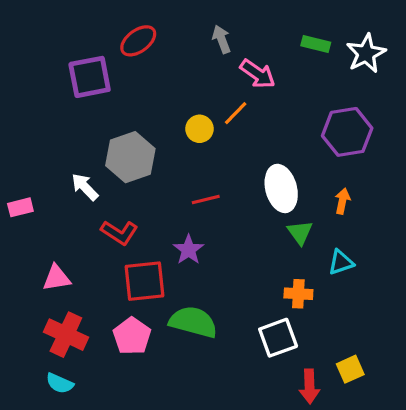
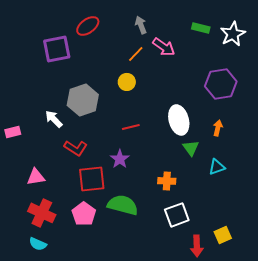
orange line: (236, 113) -> (136, 54), moved
orange cross: (298, 294) -> (167, 181), moved

